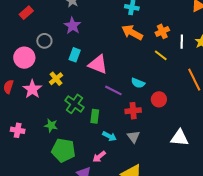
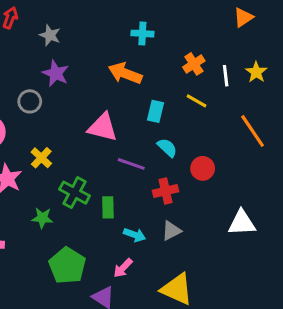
orange arrow: (132, 33) -> (125, 73), moved
gray circle: (44, 41) -> (30, 101), moved
cyan rectangle: (75, 55) -> (155, 111), moved
cyan semicircle: (138, 83) -> (167, 148), turned -152
green star: (51, 125) -> (42, 218), moved
gray triangle: (133, 137) -> (171, 231), turned 48
green pentagon: (63, 150) -> (67, 266), turned 30

